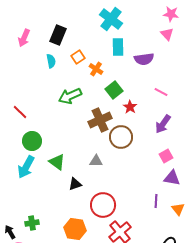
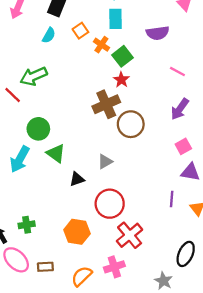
cyan rectangle: (118, 47) -> (116, 19), moved
cyan semicircle: (51, 61) -> (49, 35), turned 40
green square: (114, 90) -> (123, 56), moved
green arrow: (70, 96) -> (34, 76), moved
red star: (130, 107) -> (121, 80), moved
green circle: (32, 141) -> (38, 129), moved
gray triangle: (96, 161) -> (105, 162), moved, turned -32

